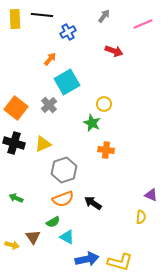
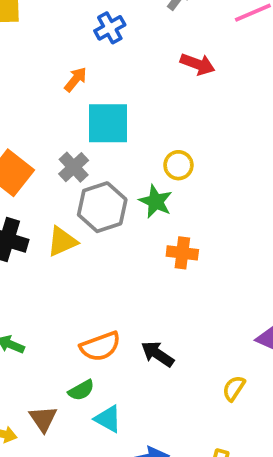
cyan square: (67, 82) -> (108, 123), turned 30
gray hexagon: (64, 170) -> (102, 207), moved
yellow semicircle: (141, 217) -> (234, 388), moved, turned -152

